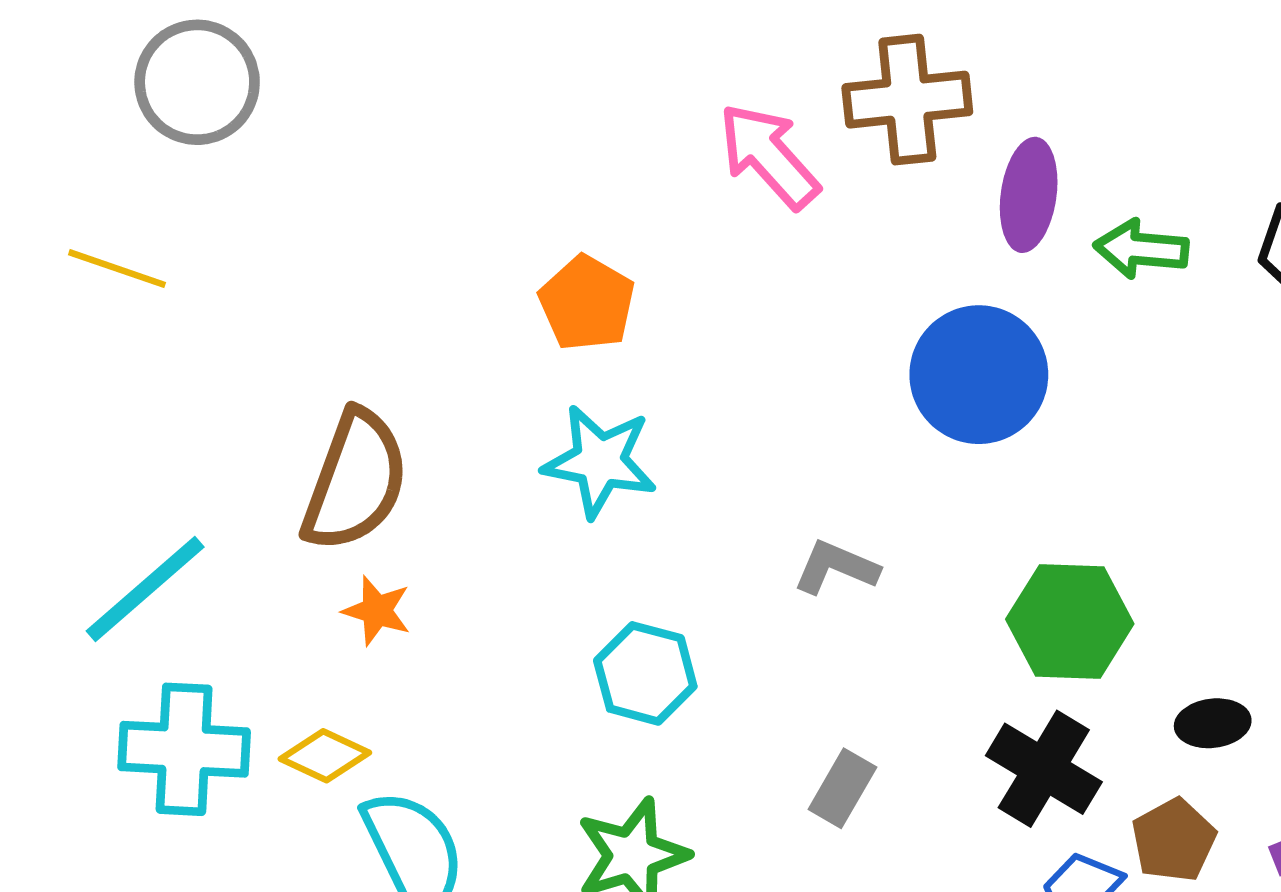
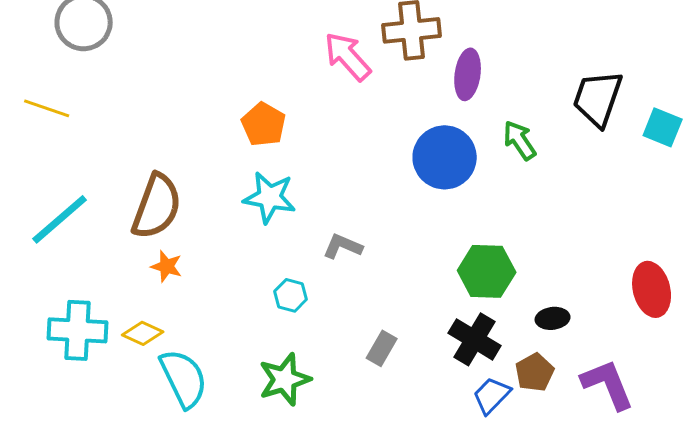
green arrow: (1141, 249) -> (520, 140), moved, turned 51
gray L-shape: (836, 567) -> (343, 246), moved
cyan line: (145, 589) -> (60, 219), moved
cyan hexagon: (645, 673) -> (291, 295), size x0.7

